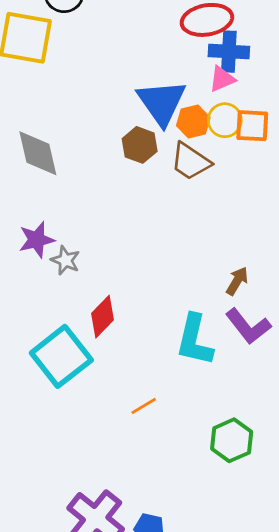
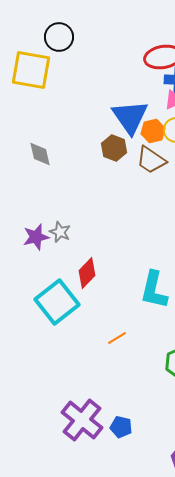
gray diamond: (38, 153) -> (40, 154), size x0.7
purple star: (37, 240) -> (36, 237), moved

